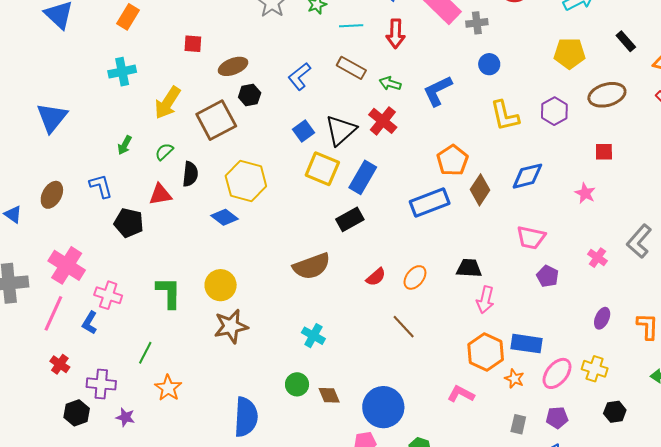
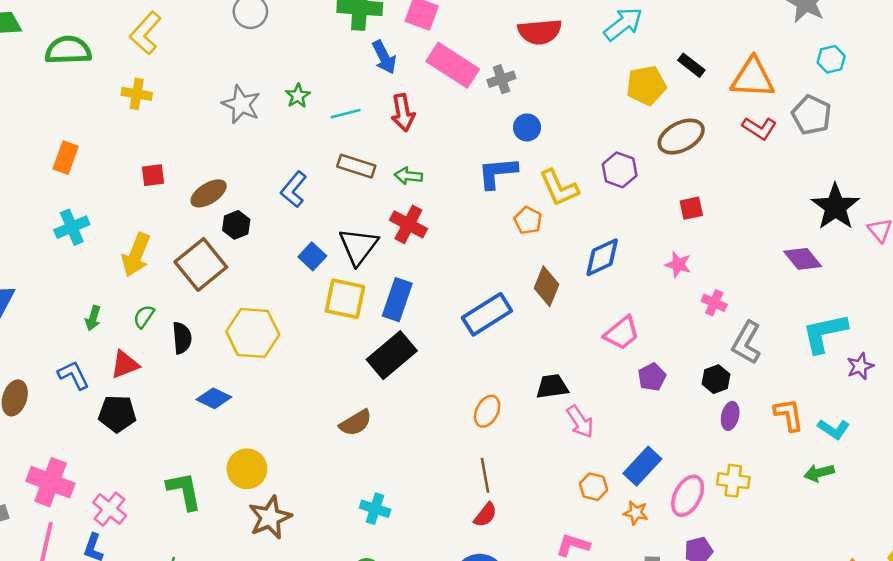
yellow pentagon: (570, 53) -> (646, 85), moved
blue L-shape: (438, 91) -> (497, 173), moved, turned 32
orange pentagon: (453, 160) -> (528, 221), moved, size x0.7
red triangle: (160, 194) -> (125, 364), moved
blue diamond: (225, 217) -> (214, 398), moved
black rectangle: (350, 219) -> (392, 355), size x1.4
pink trapezoid: (531, 238) -> (622, 333), turned -40
gray L-shape: (639, 241) -> (747, 343), moved
pink cross: (597, 258) -> (714, 303), moved
brown semicircle: (312, 266) -> (356, 423), size x0.7
purple pentagon: (548, 276) -> (652, 377), turned 30
red semicircle: (376, 277) -> (485, 515), moved
pink cross: (108, 295) -> (110, 509), turned 32
pink arrow: (485, 300) -> (580, 422), turned -36
brown line: (404, 327) -> (485, 475), turned 44
blue rectangle: (527, 344) -> (642, 466), turned -44
orange hexagon: (486, 352) -> (593, 487), size x0.6
black hexagon: (615, 412) -> (716, 379), moved

